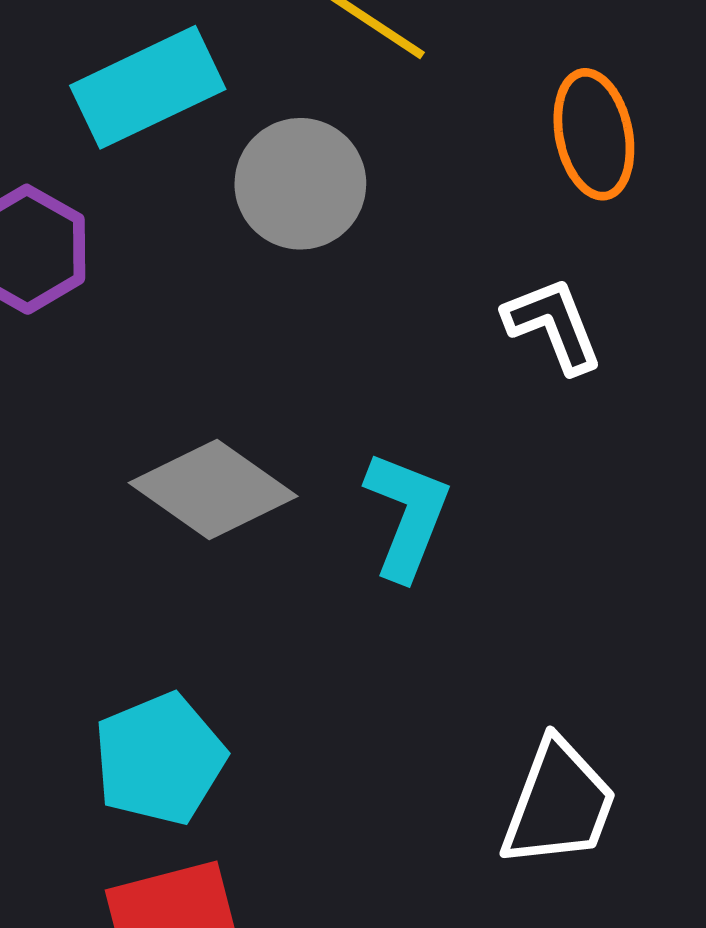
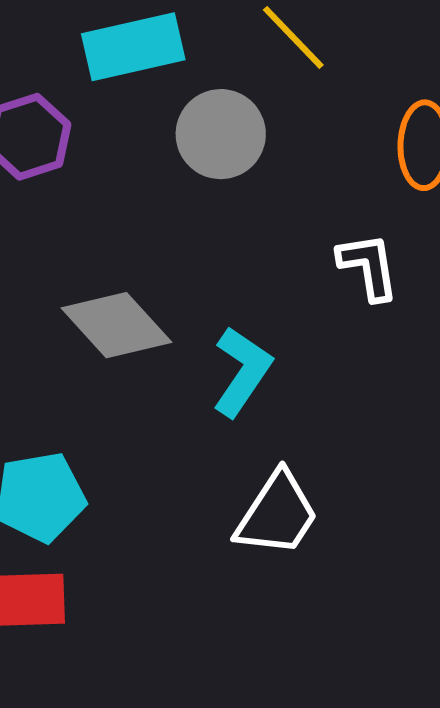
white trapezoid: (559, 804) -> (277, 514), moved

